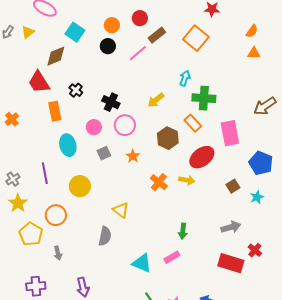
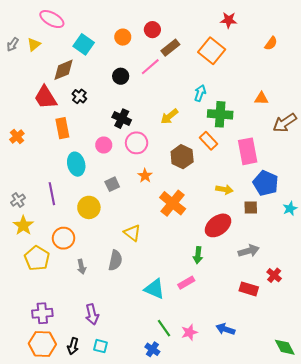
black circle: (108, 46) -> (121, 76), moved
orange triangle: (254, 53) -> (261, 98), moved
black cross: (76, 90) -> (79, 96), moved
gray square: (104, 153) -> (112, 184), moved
red ellipse: (202, 157) -> (218, 225), moved
blue pentagon: (261, 163) -> (266, 183), moved
yellow arrow: (187, 180) -> (224, 189), moved
orange cross: (159, 182) -> (173, 203), size x1.4
brown square: (233, 186) -> (251, 207), turned 32
cyan star: (257, 197) -> (290, 209), moved
gray arrow: (58, 253) -> (81, 267), moved
red rectangle: (231, 263) -> (249, 289), size x0.7

